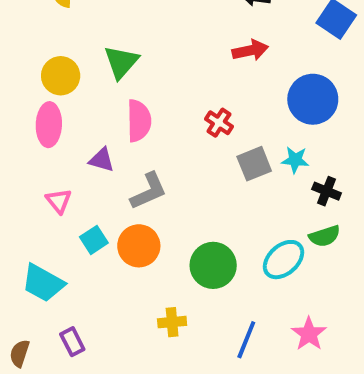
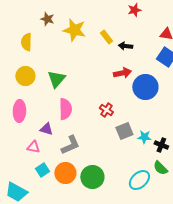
yellow circle: (61, 76) -> (25, 76), moved
blue circle: (313, 99) -> (145, 87), moved
cyan star: (295, 160) -> (144, 137), moved
pink triangle: (59, 201) -> (33, 147), moved, turned -40
green semicircle: (325, 236) -> (160, 168), turned 63
green circle: (213, 265) -> (92, 177), moved

